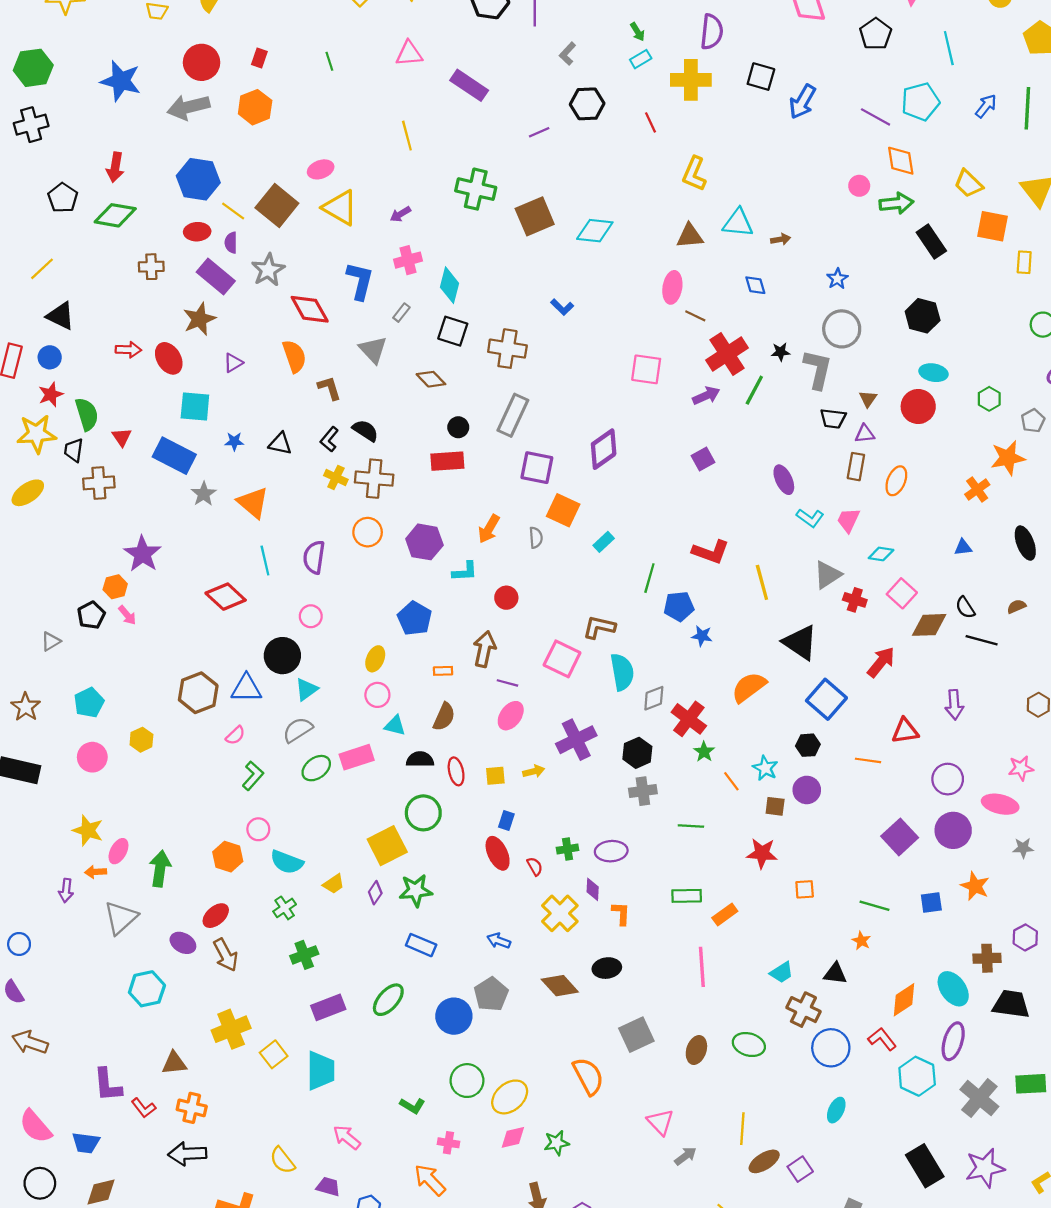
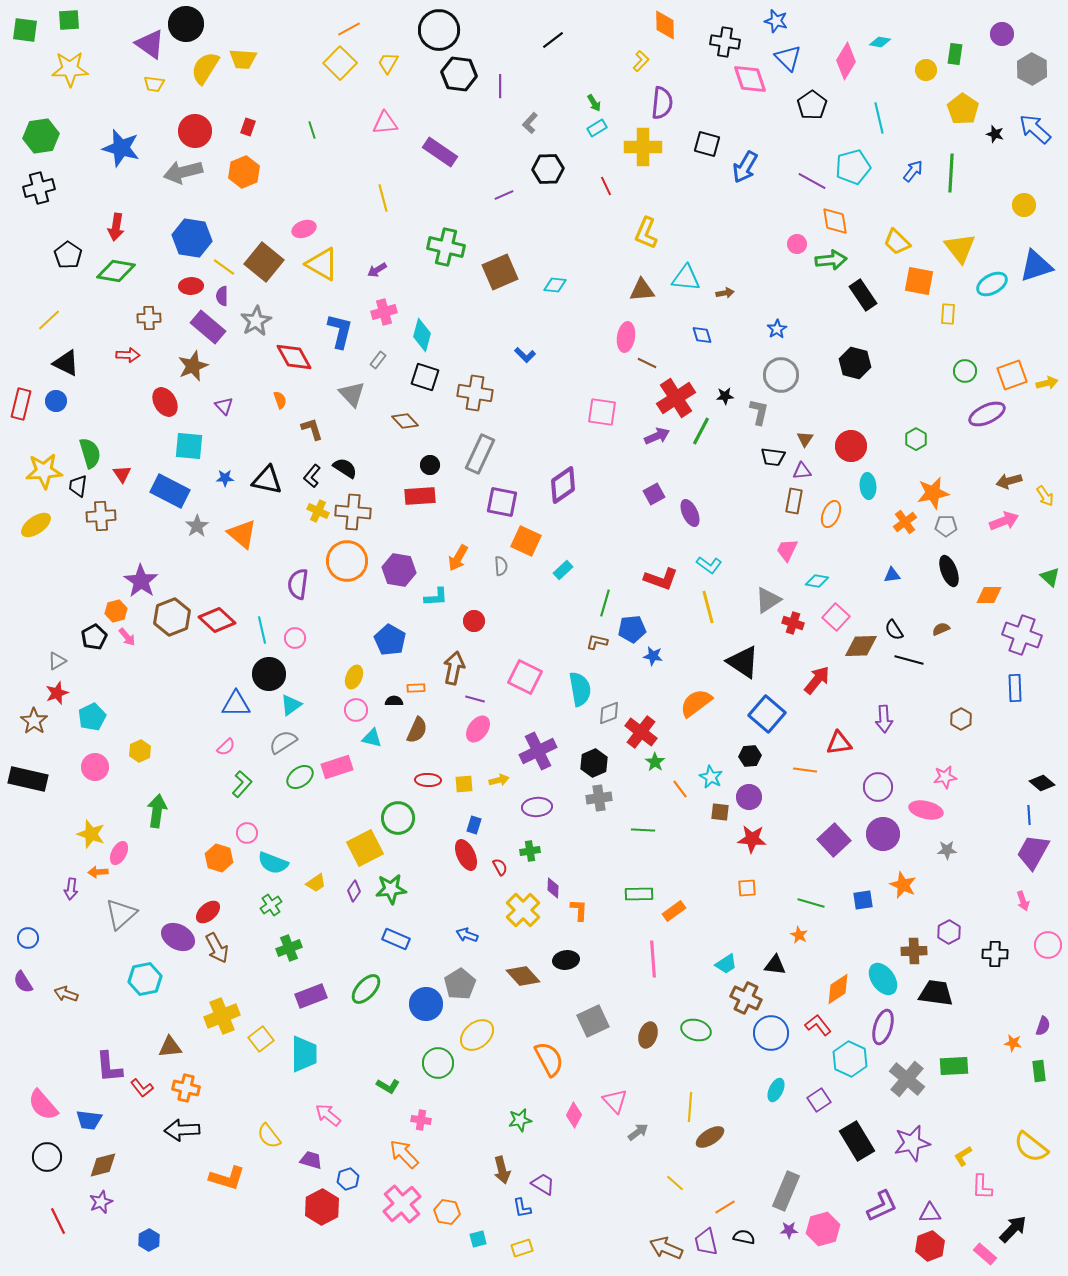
cyan diamond: (595, 231) -> (555, 285), size x0.7
red arrow: (128, 350) -> (128, 355), moved
orange semicircle: (294, 356) -> (280, 400), size x0.6
purple triangle: (233, 363) -> (224, 406), turned -42
gray L-shape: (818, 369) -> (759, 412), size x0.7
cyan ellipse: (933, 373) -> (868, 486), moved, turned 75
red star: (51, 394) -> (57, 693), moved
gray pentagon: (1033, 421) -> (946, 526), moved, turned 30
black triangle: (280, 444) -> (267, 480), size x1.4
purple ellipse: (784, 480) -> (690, 513), moved
cyan L-shape: (810, 518) -> (709, 565), moved
orange circle: (368, 532) -> (347, 561), size x1.5
cyan line: (265, 561) -> (262, 630), moved
brown L-shape: (599, 627) -> (597, 642), moved, size x0.7
brown hexagon: (198, 693) -> (172, 617), moved
black semicircle: (420, 759) -> (394, 701), moved, size x0.7
red ellipse: (456, 771) -> (428, 780), turned -75
purple ellipse: (611, 851) -> (537, 807), moved
red star: (762, 853) -> (752, 839), moved
green arrow: (160, 869) -> (157, 811), moved
purple ellipse: (183, 943) -> (178, 937), size x1.4
brown arrow: (30, 1042) -> (66, 994), moved, size x0.7
yellow ellipse: (510, 1097) -> (477, 1035), moved
pink diamond: (513, 1137) -> (574, 1115), moved, turned -50
purple square: (800, 1169) -> (819, 1100), moved

